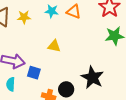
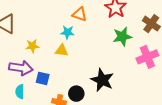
cyan star: (52, 11) -> (67, 32), moved
yellow star: (24, 17) -> (32, 46), moved

